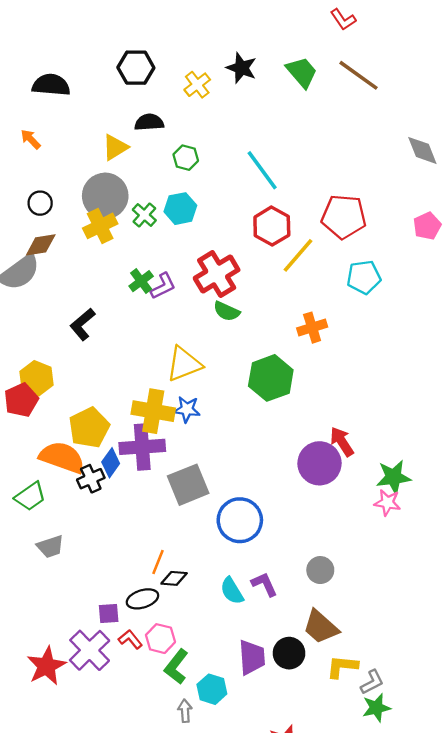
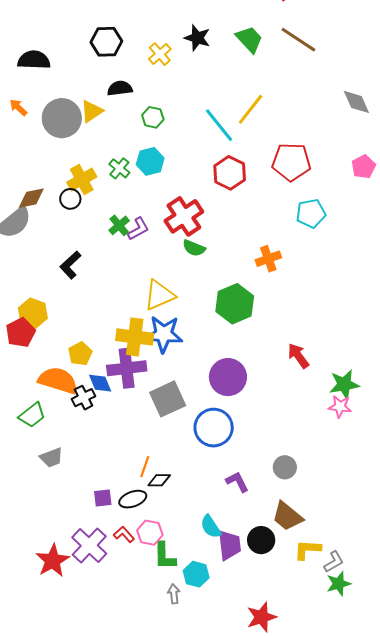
gray circle: (105, 196) -> (62, 118), moved
black circle: (40, 203) -> (70, 199), moved
yellow line: (298, 255) -> (251, 109), moved
blue star: (187, 409) -> (164, 334), size x1.6
yellow pentagon: (89, 428) -> (80, 354), size x0.7
blue diamond: (111, 463) -> (100, 383), turned -55
purple circle: (319, 463) -> (228, 377), moved
cyan semicircle: (232, 591) -> (211, 527), moved
purple square: (109, 613) -> (103, 498), moved
green L-shape: (176, 667) -> (165, 556), turned -36

